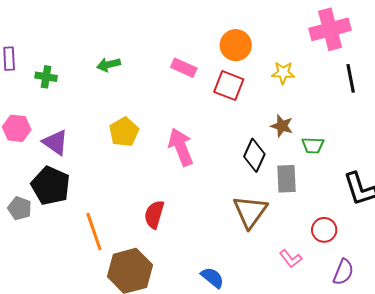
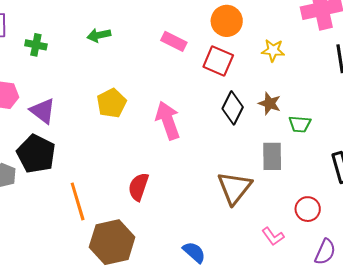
black diamond: (254, 155) -> (233, 108), moved

